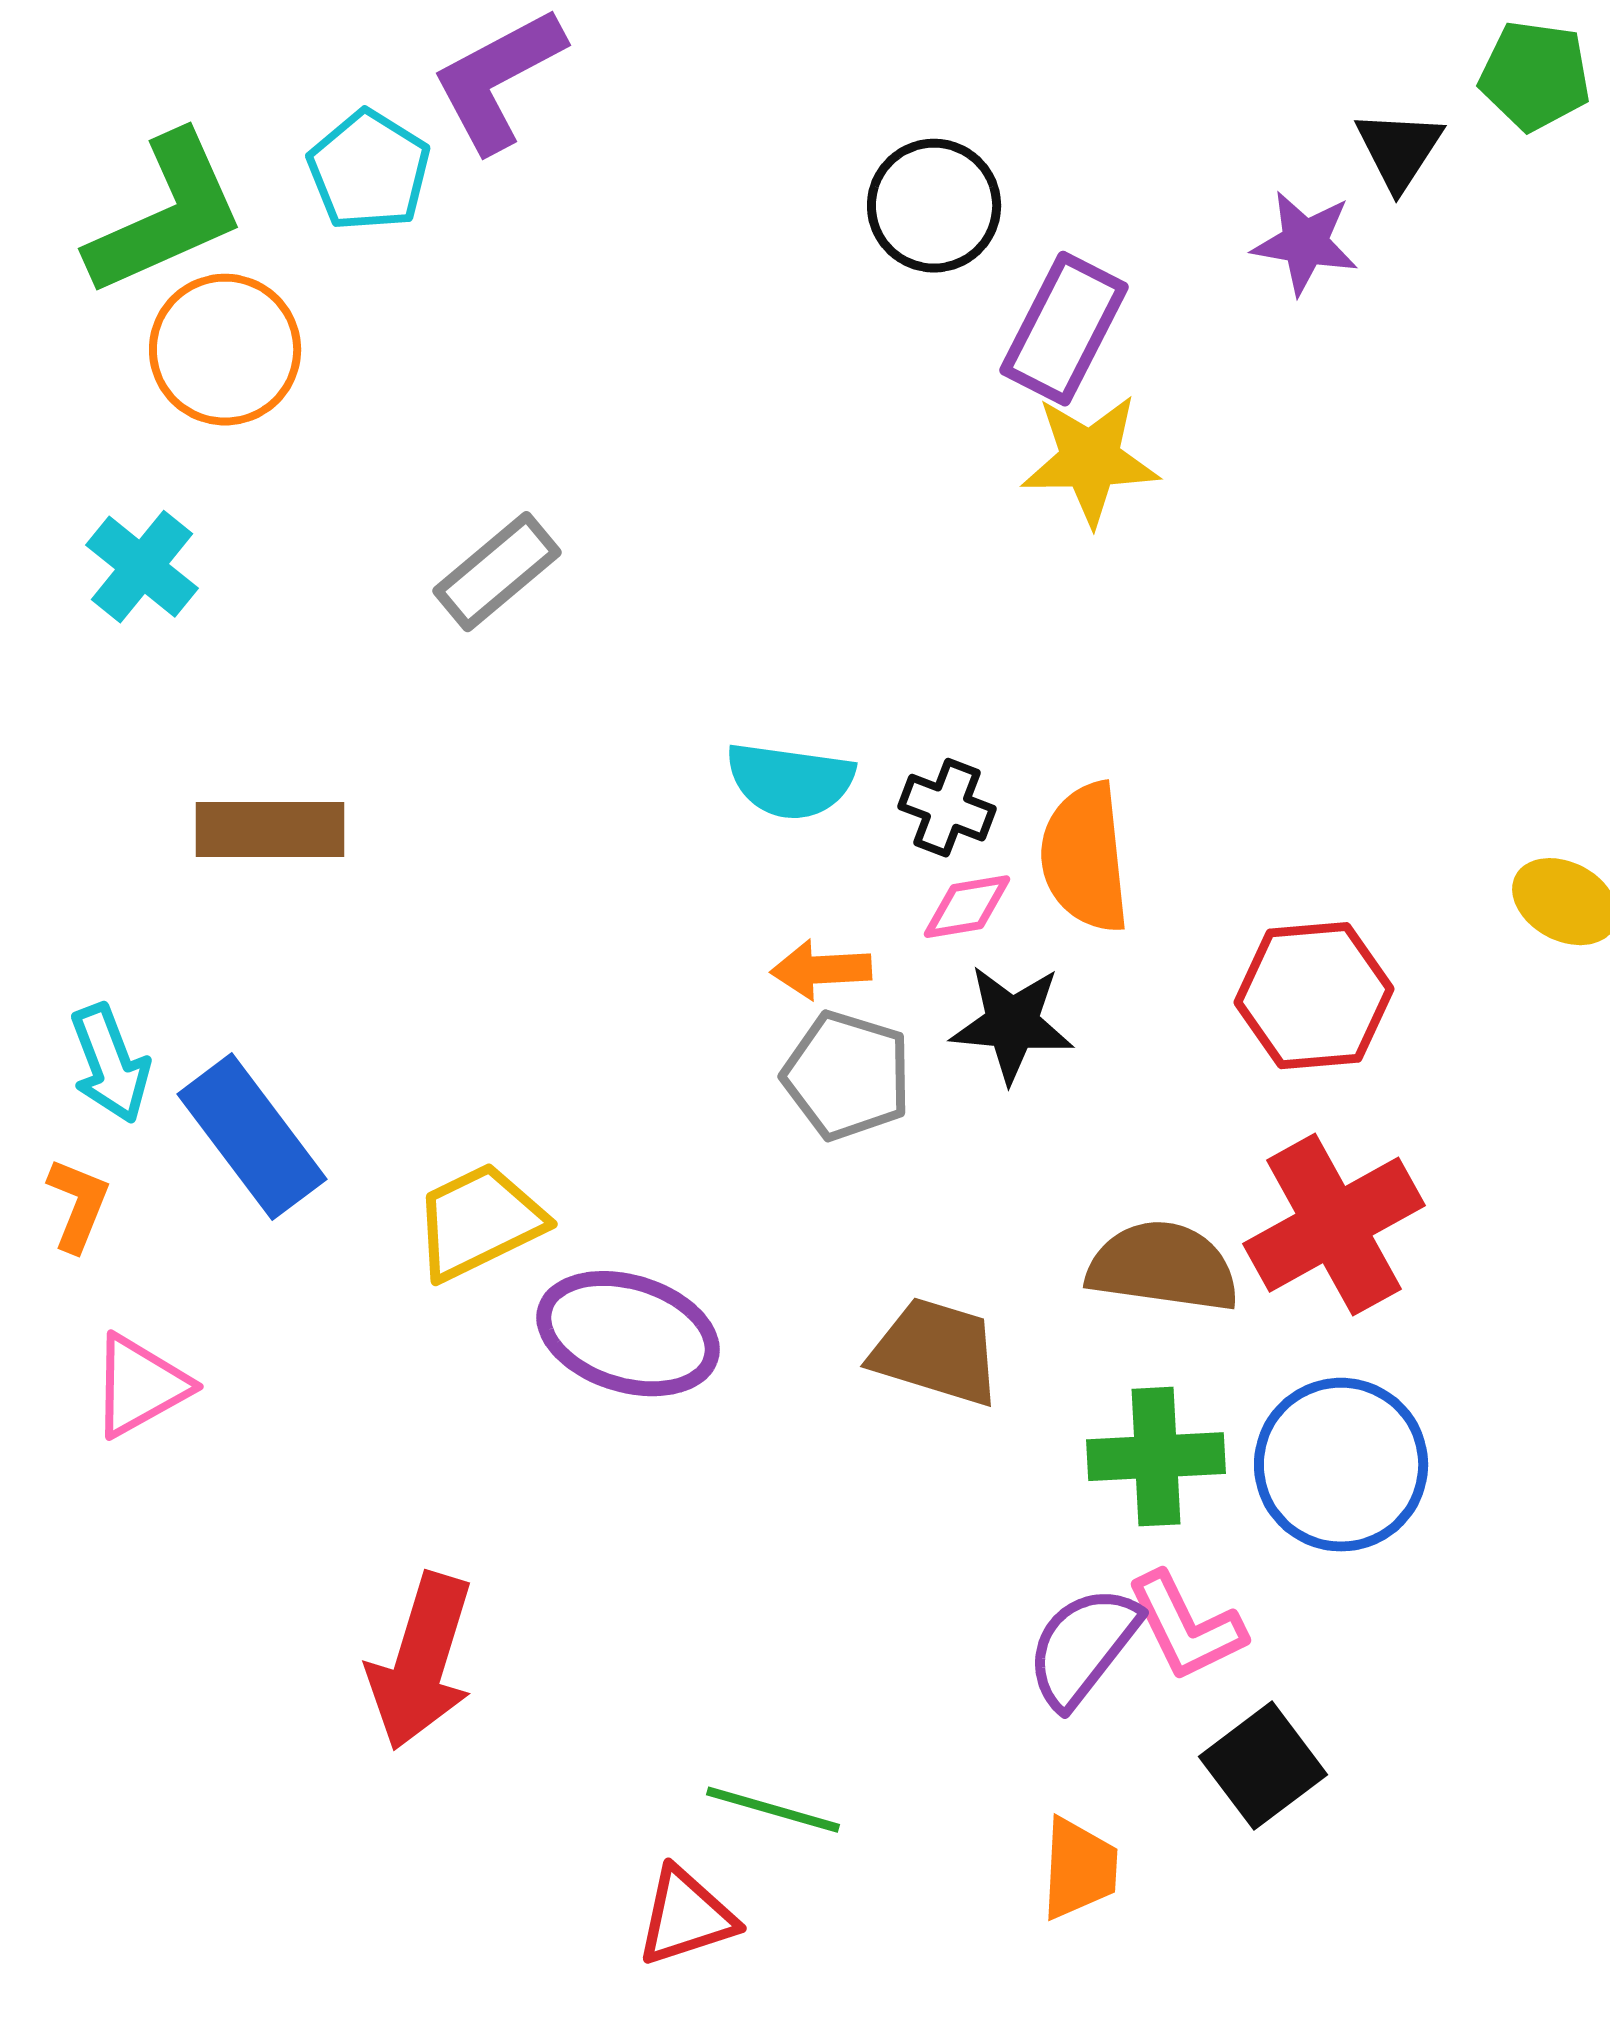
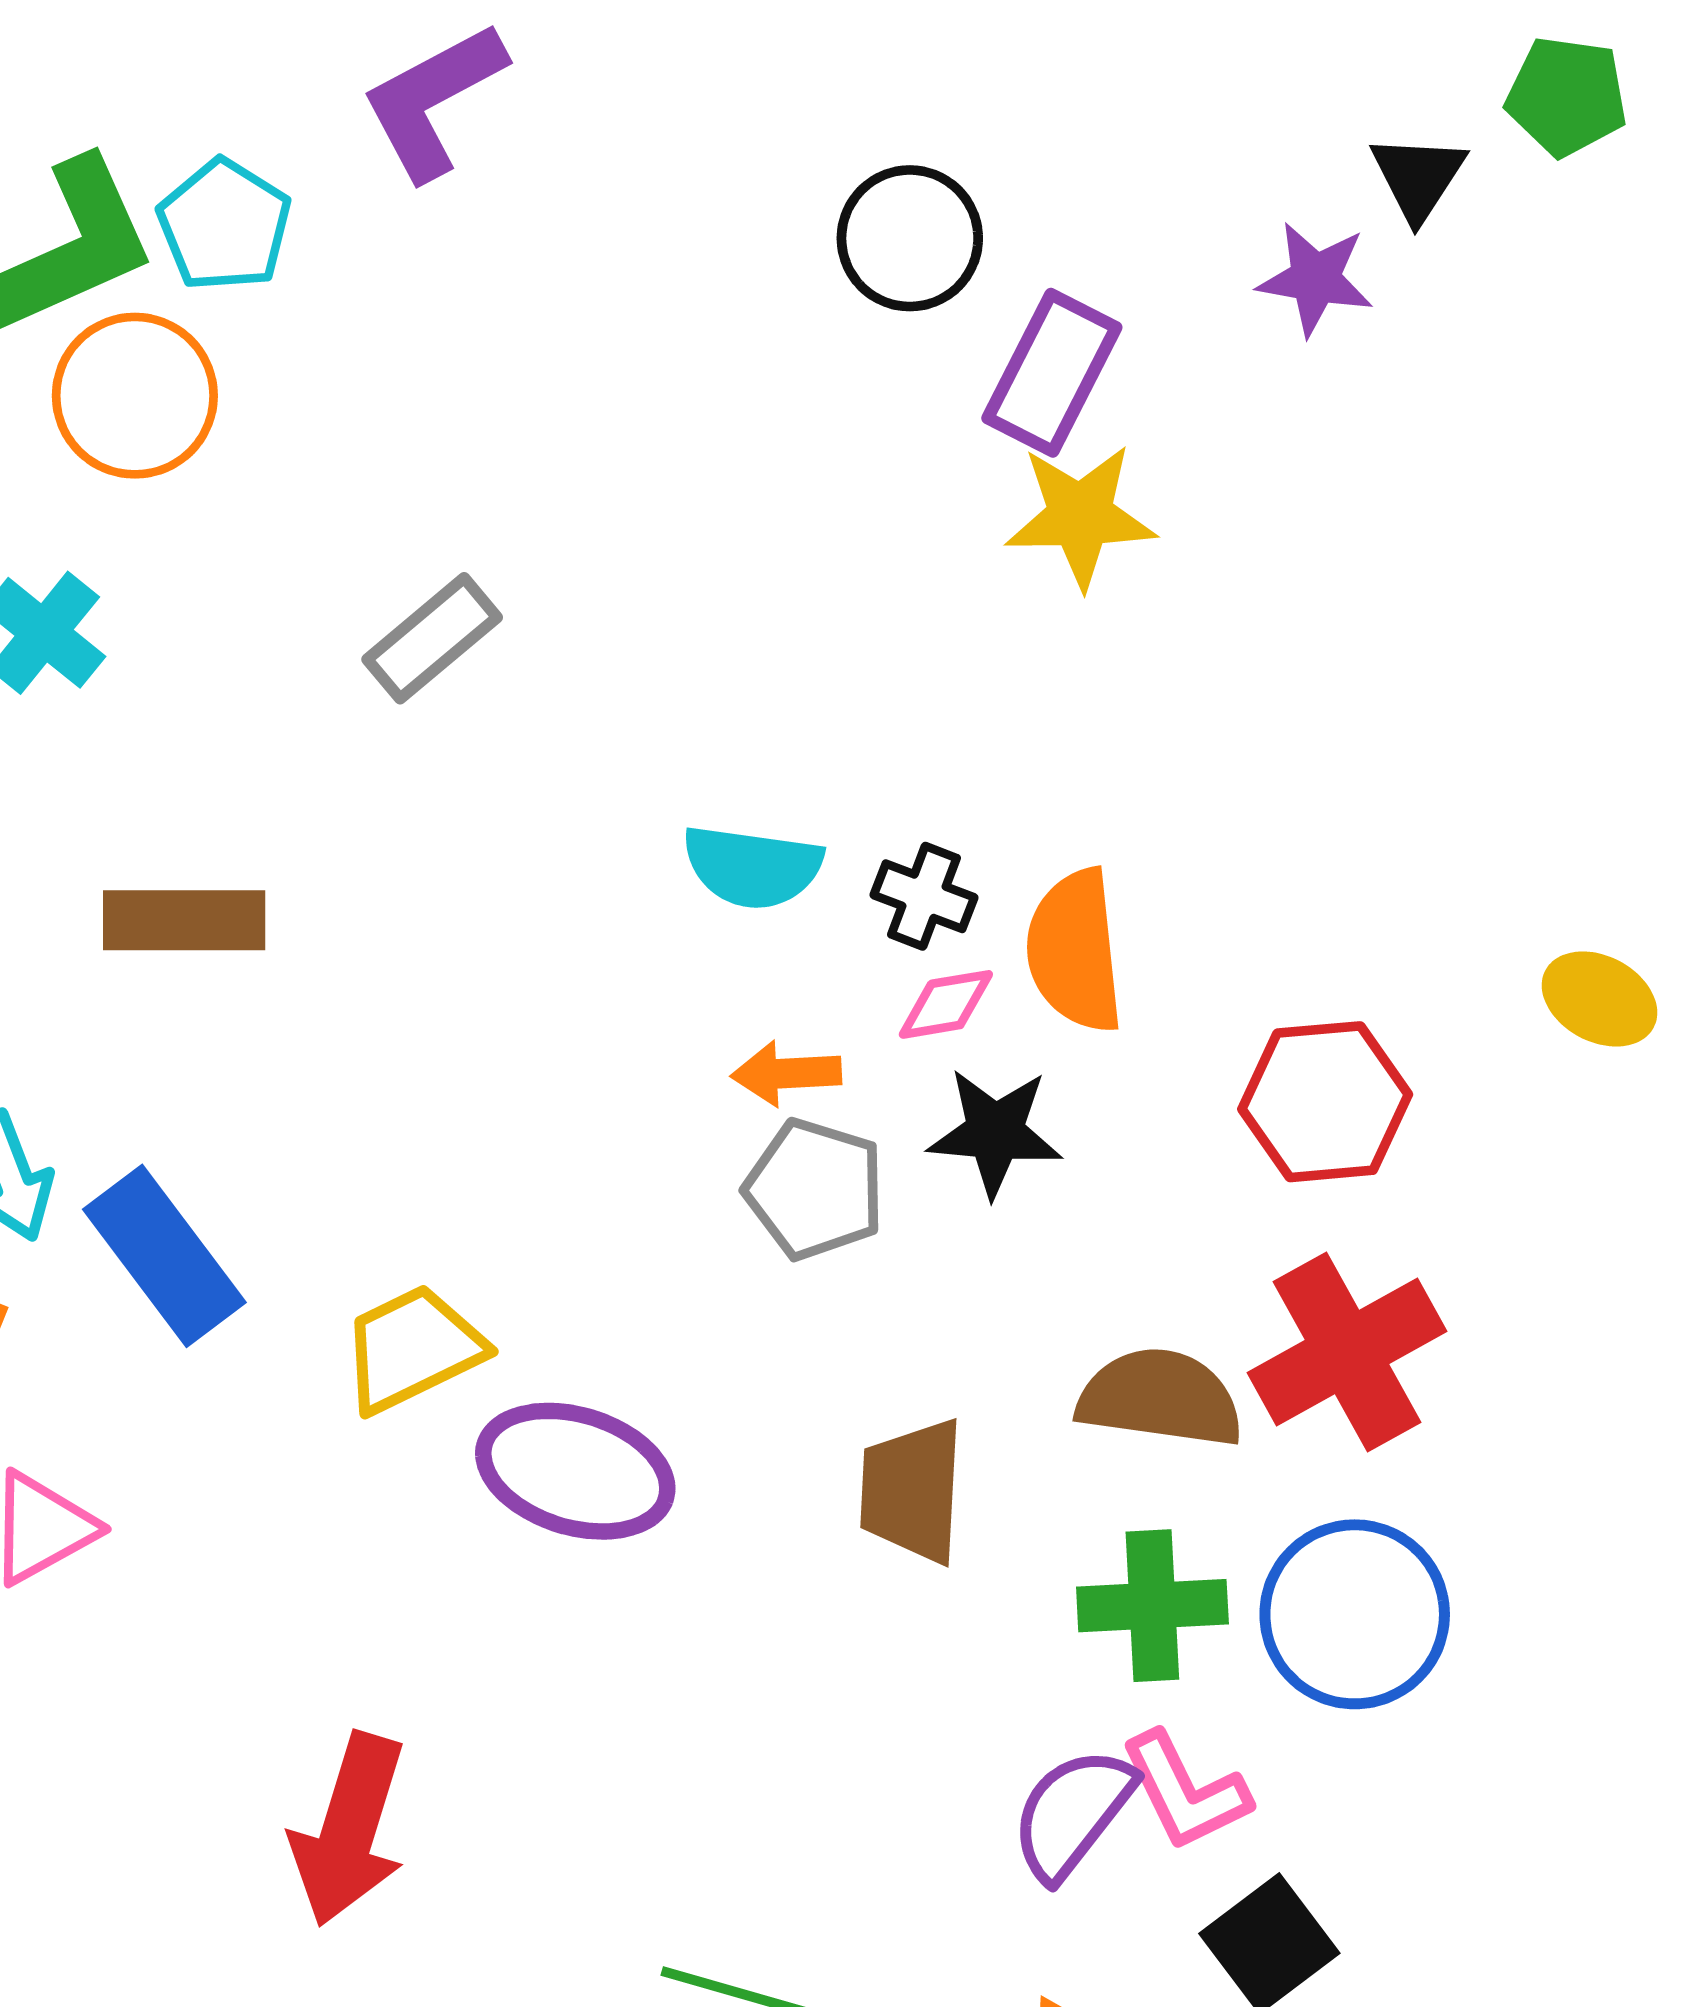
cyan pentagon: (369, 171) -> (224, 225), moved
brown trapezoid: (936, 1352) -> (912, 1491), turned -104

